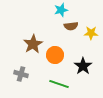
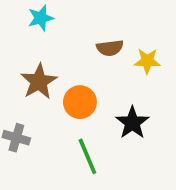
cyan star: (61, 10) -> (41, 18), moved
green line: (59, 84) -> (87, 156), turned 48

